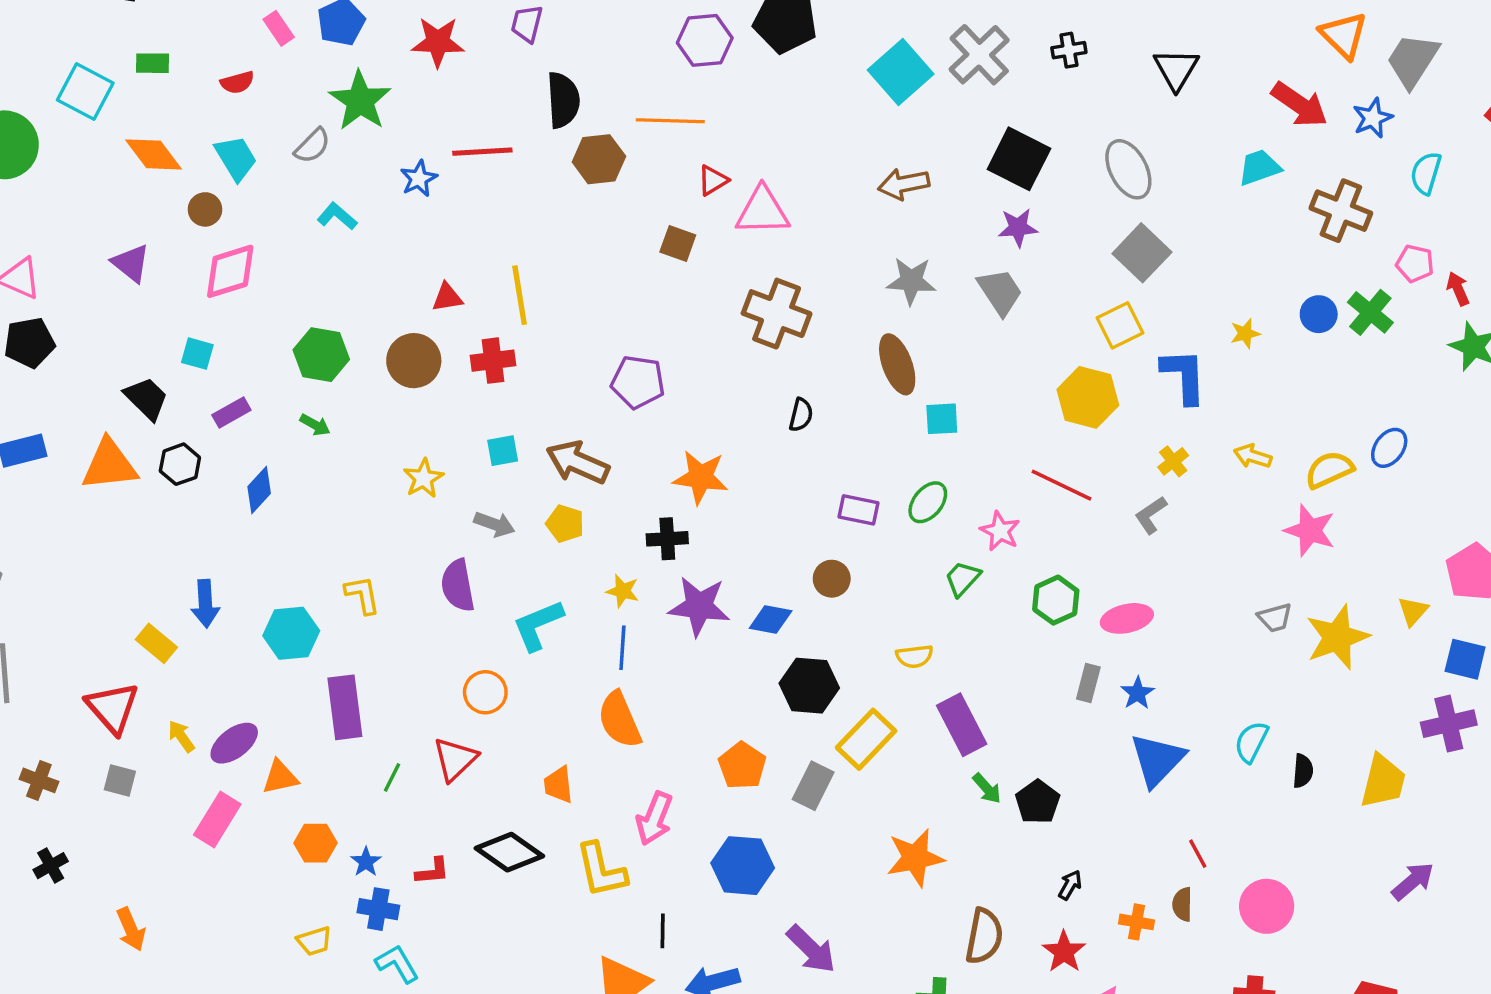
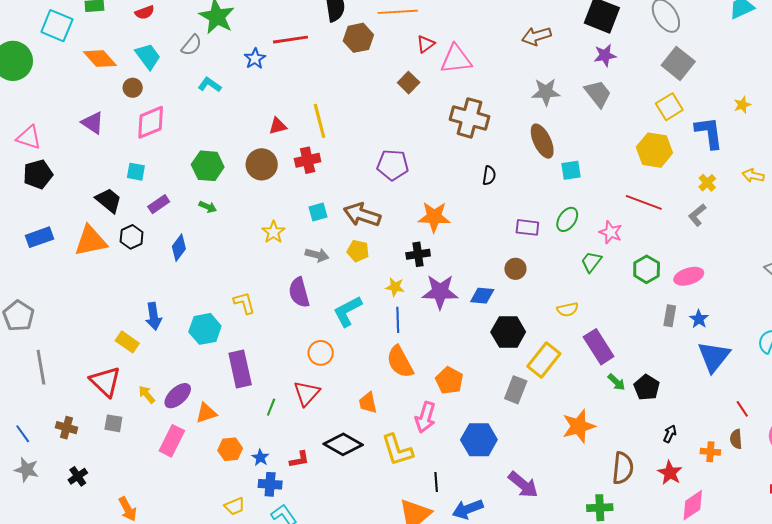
brown square: (678, 243) -> (409, 83), turned 30
orange pentagon: (742, 766) -> (449, 381), moved

